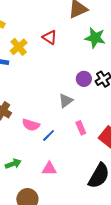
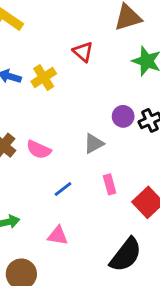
yellow cross: (19, 47) -> (44, 78), moved
pink semicircle: (31, 125) -> (39, 150), moved

